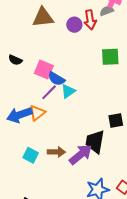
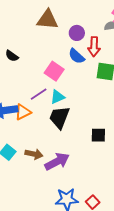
red arrow: (90, 20) -> (94, 47), moved
pink square: (44, 69) -> (54, 71), moved
blue semicircle: (56, 79) -> (76, 56), moved
black trapezoid: (95, 142) -> (59, 117), moved

